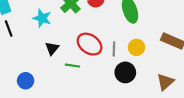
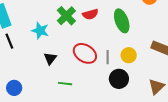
green line: (73, 66) -> (65, 84), moved
blue circle: (26, 81) -> (14, 88), moved

